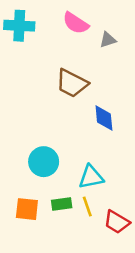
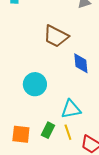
cyan circle: (44, 162) -> (35, 84), moved
green rectangle: (62, 204) -> (48, 130), turned -56

